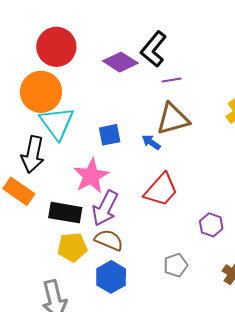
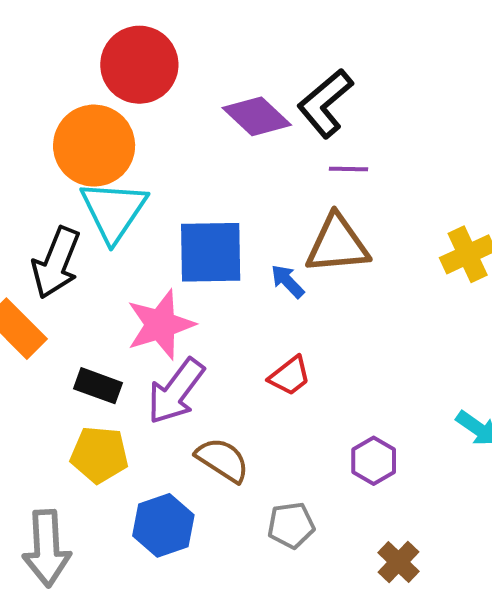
blue square: (110, 135) -> (211, 252), size x1.6
red trapezoid: (161, 190) -> (290, 376), size x0.6
black rectangle: (65, 213) -> (98, 386), size x0.7
brown semicircle: (109, 240) -> (222, 460), moved

